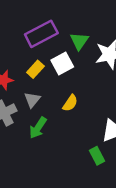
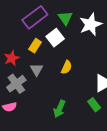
green arrow: (38, 128) -> (59, 109), moved

